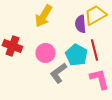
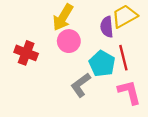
pink circle: (45, 53) -> (69, 41), moved

